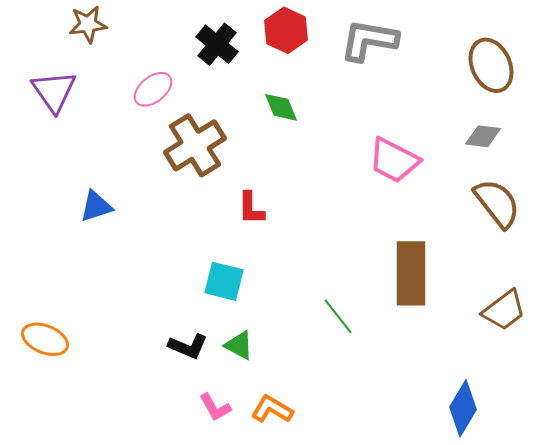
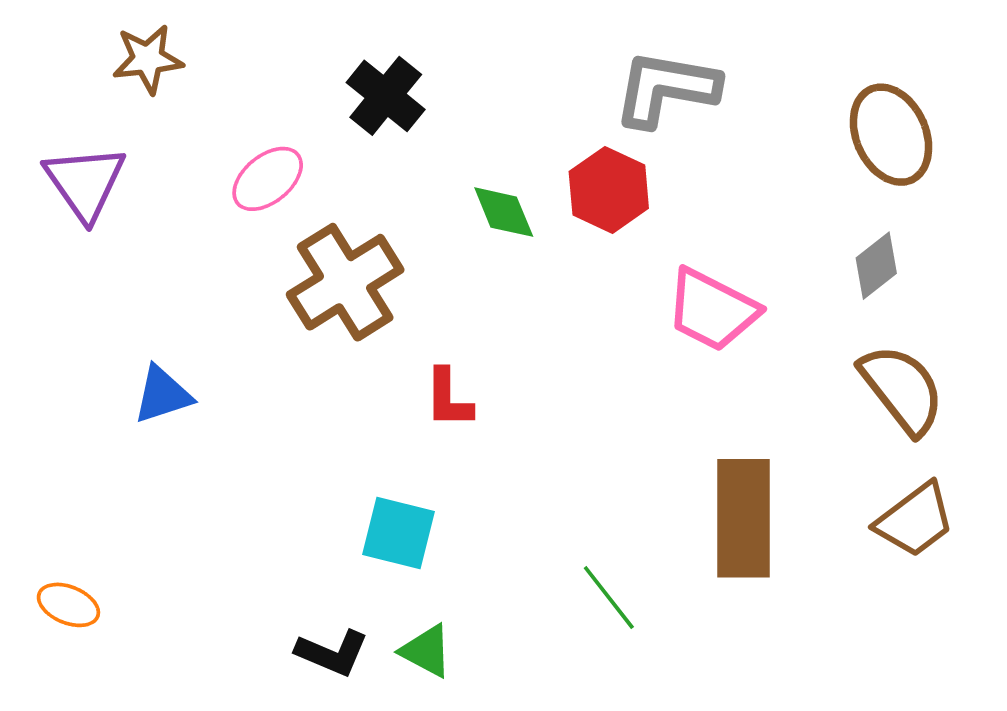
red hexagon: (286, 30) -> (609, 190), moved
gray diamond: (483, 136) -> (876, 266), turned -45
brown trapezoid: (504, 310) -> (915, 520), moved
orange ellipse: (45, 339) -> (68, 605), moved, size x0.7

